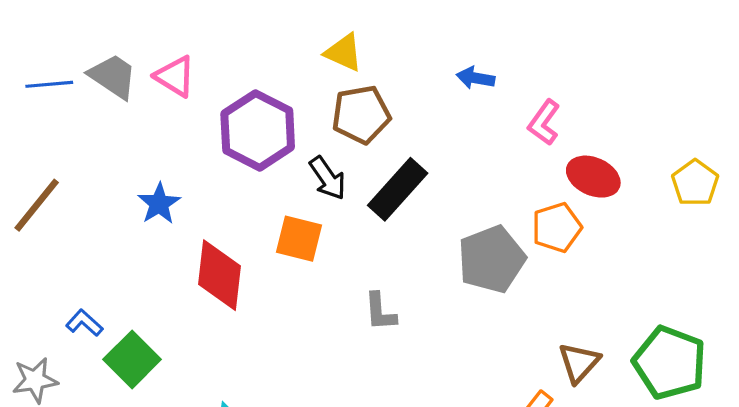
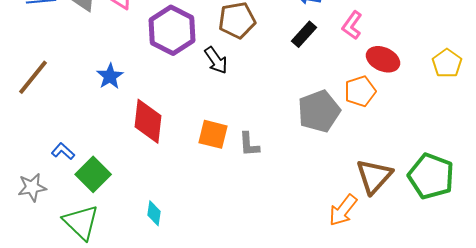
black rectangle: (398, 189) -> (304, 34), moved, size x0.7
orange square: (299, 239) -> (213, 134), moved
brown triangle: (579, 363) -> (374, 176), size x1.4

